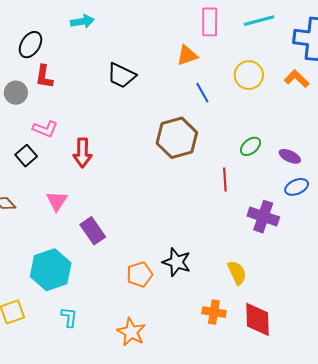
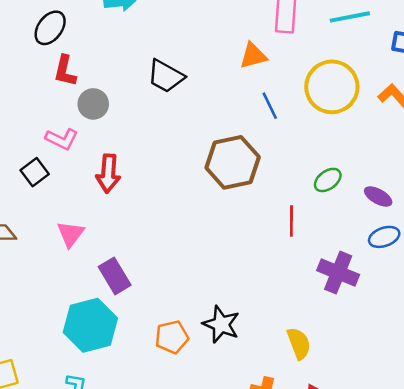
yellow circle: (249, 75) -> (332, 87), size x1.4
gray circle: (16, 93) -> (93, 104), moved
cyan hexagon: (51, 270) -> (90, 325), moved

